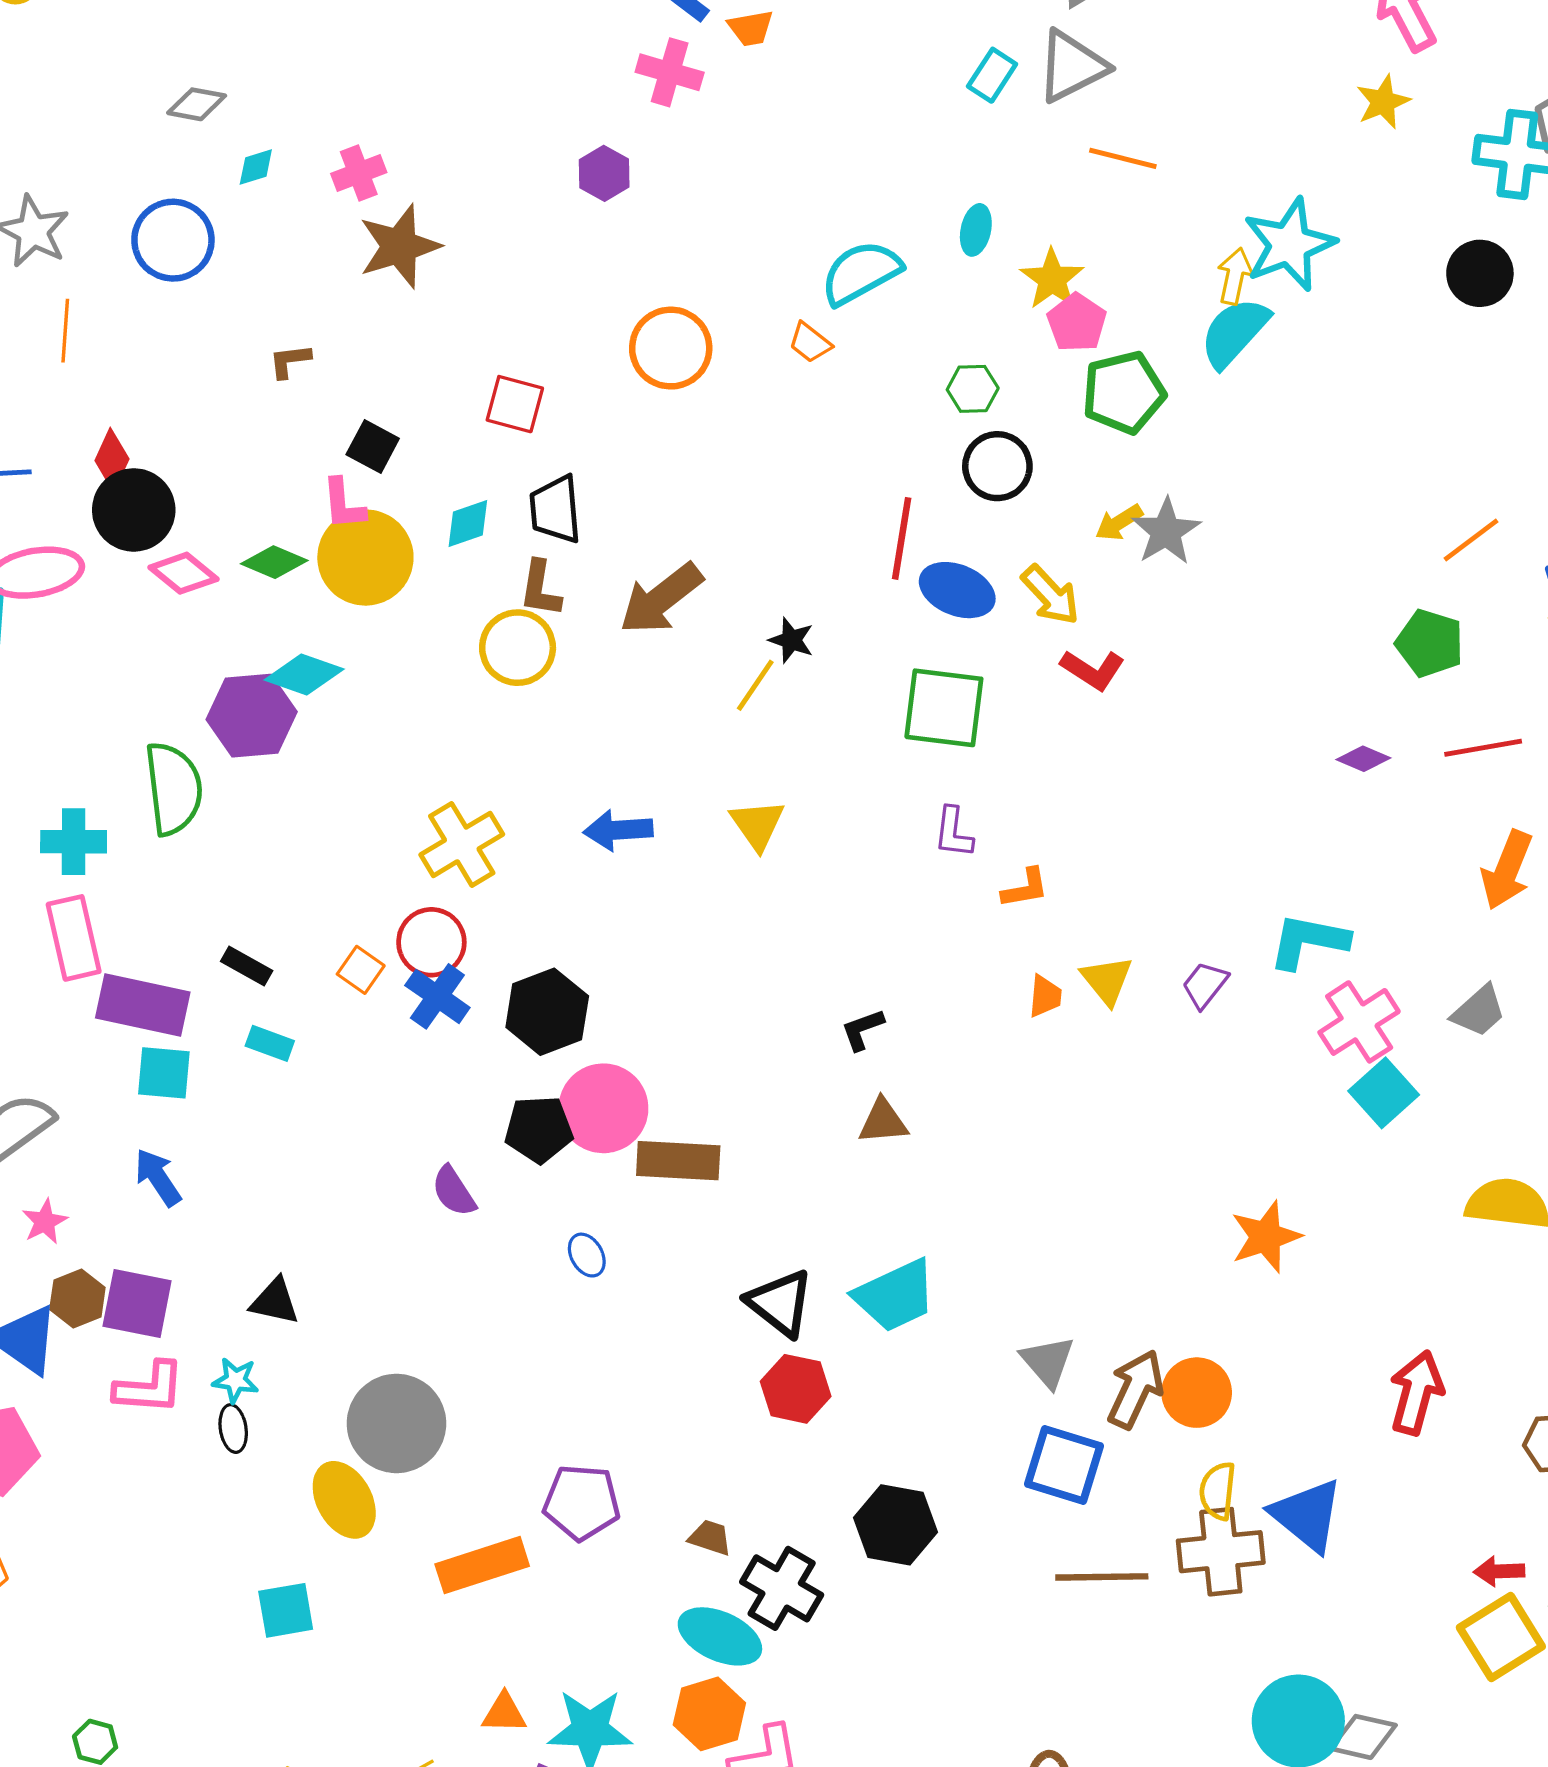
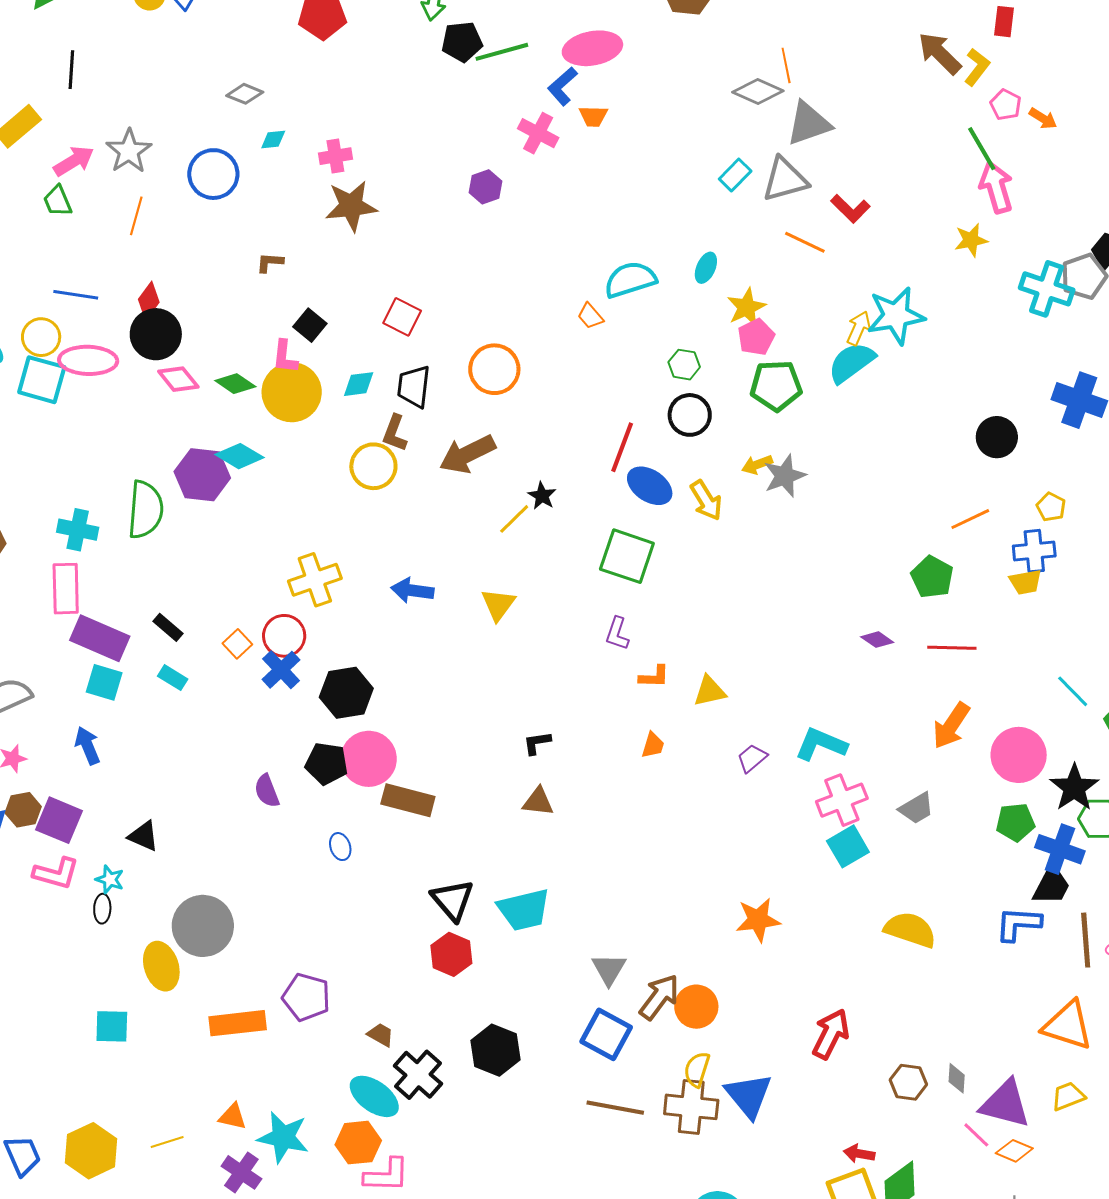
black circle: (1480, 273) -> (997, 437), moved
orange circle: (671, 348) -> (494, 369), moved
red L-shape: (1093, 670) -> (850, 209), moved
yellow triangle: (1107, 980) -> (710, 691), moved, turned 45

